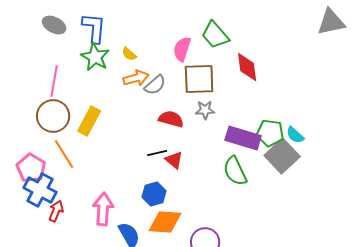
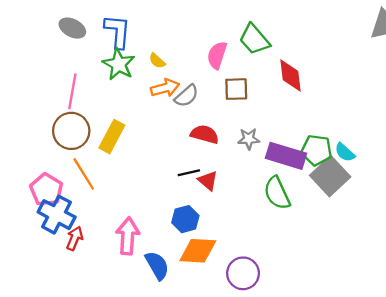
brown square: (199, 79) -> (236, 89), size x0.7
gray star: (205, 110) -> (249, 139), moved

